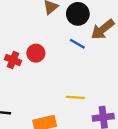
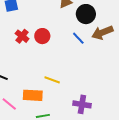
yellow line: (75, 97) -> (52, 80), moved

